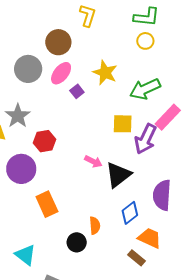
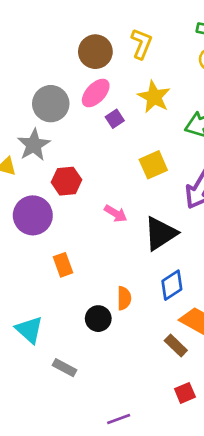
yellow L-shape: (88, 15) -> (141, 44), moved
gray circle: (28, 69) -> (51, 104), moved
yellow square: (123, 124) -> (153, 165), moved, turned -30
pink arrow: (93, 162) -> (116, 213), moved
orange rectangle: (47, 204) -> (63, 265), size x0.7

